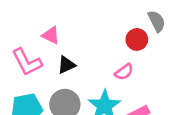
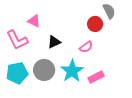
black triangle: (66, 65) -> (54, 42), moved

